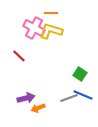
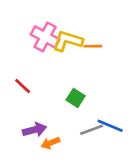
orange line: (51, 13) -> (93, 46), moved
red line: (19, 56) -> (23, 86), moved
green square: (80, 74) -> (76, 98), moved

